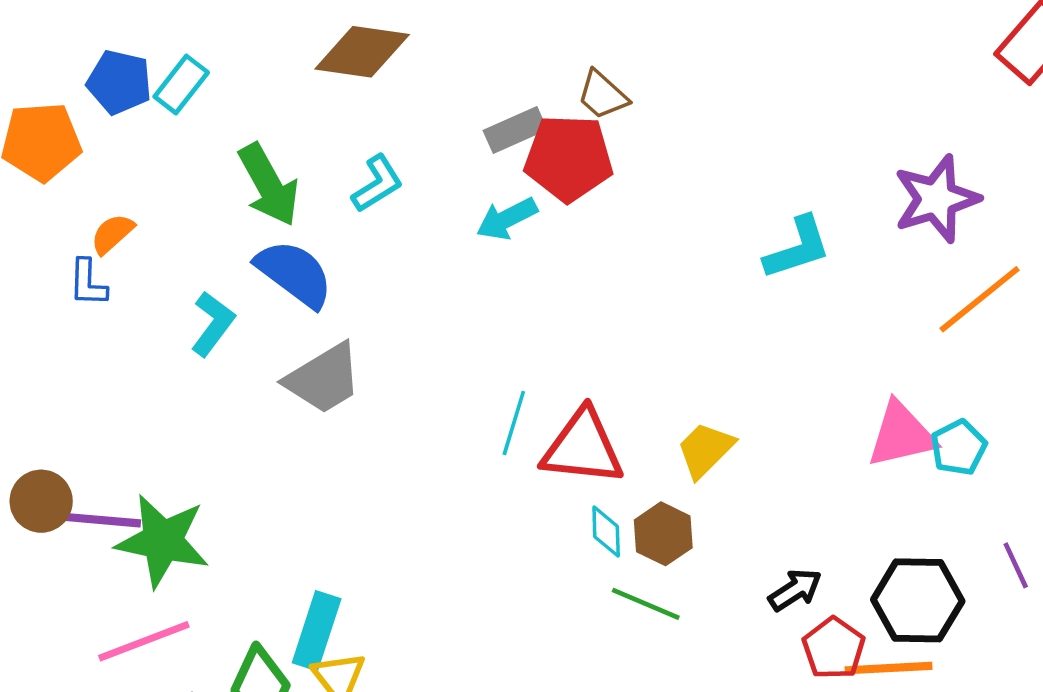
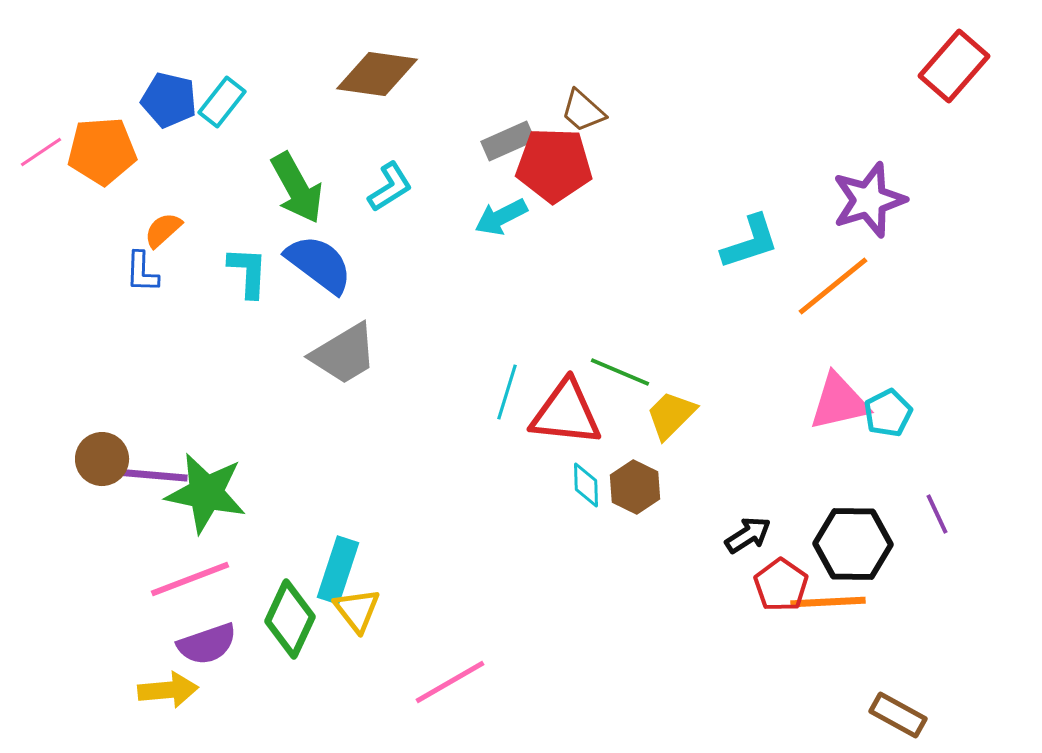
orange line: (980, 299) -> (833, 286), moved
cyan L-shape: (213, 324) -> (248, 272), moved, turned -34
green line: (646, 604) -> (620, 372), moved

